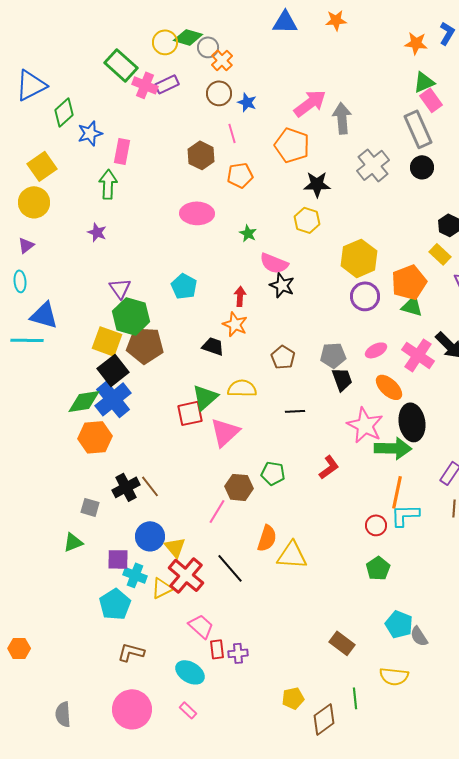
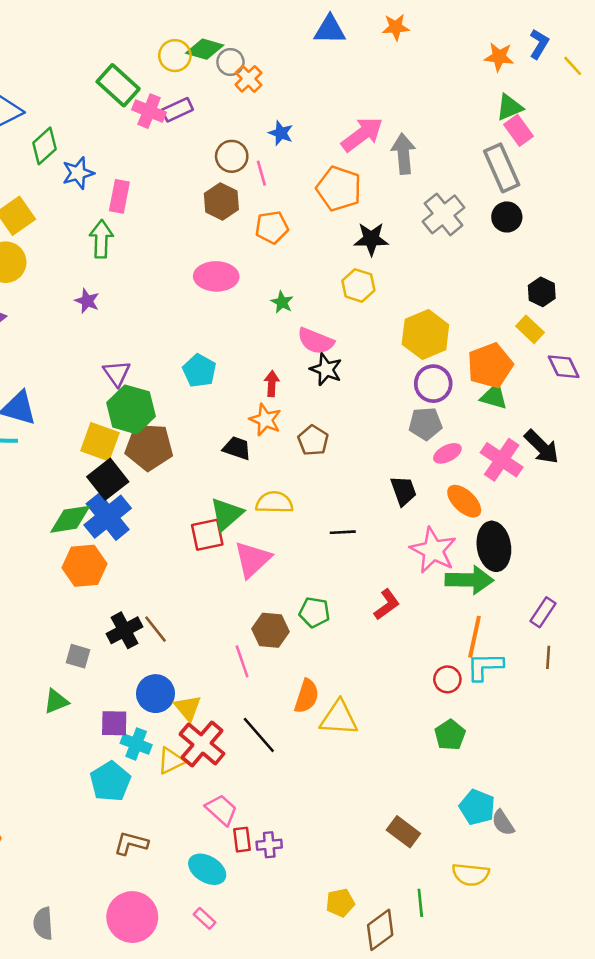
brown circle: (219, 93) -> (232, 156), moved
gray pentagon: (333, 355) -> (425, 424), moved
brown pentagon: (283, 357) -> (313, 440), moved
pink line: (217, 511) -> (242, 661), turned -50

